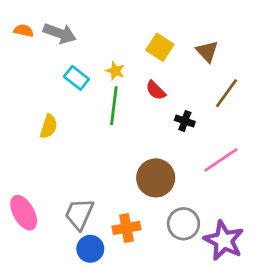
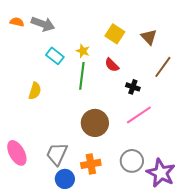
pink line: (221, 160) -> (139, 115), moved
brown circle: (156, 178) -> (95, 123), moved

